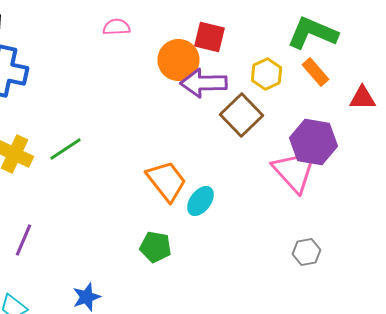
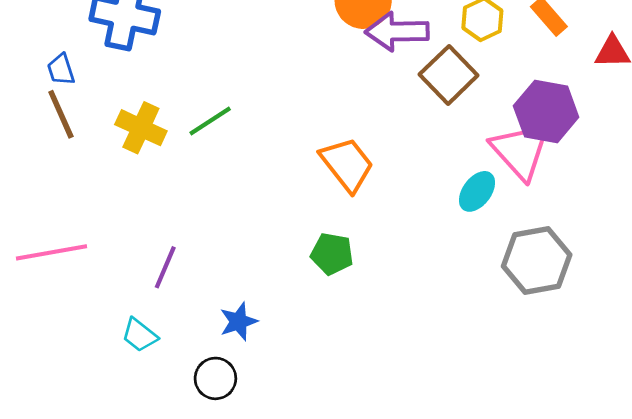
cyan ellipse: (200, 201) -> (477, 191), moved
purple line: (24, 240) -> (165, 267), moved
gray hexagon: (306, 252) -> (537, 261), size x1.8

